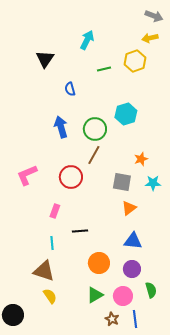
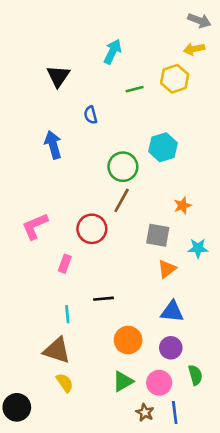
blue arrow: (61, 127) -> (53, 145), moved
cyan star: (153, 183) -> (198, 248), moved
pink rectangle: (55, 211) -> (65, 264), moved

